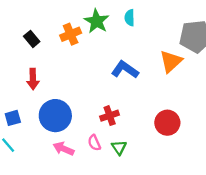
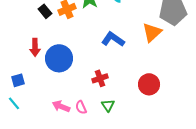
black rectangle: (32, 39) -> (45, 11), moved
blue circle: (55, 116) -> (59, 58), moved
pink semicircle: (94, 143) -> (81, 107), moved

